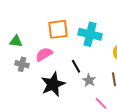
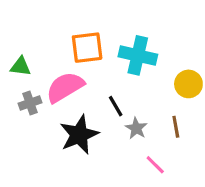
pink semicircle: (44, 54) -> (65, 87), size x1.4
gray cross: (22, 64) -> (30, 103), turned -32

